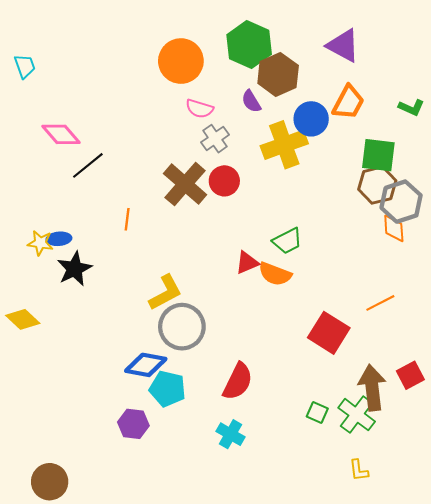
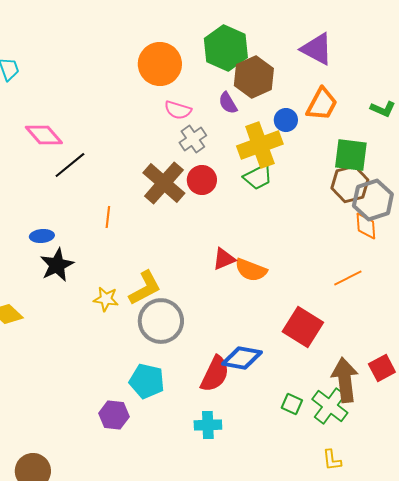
blue circle: (311, 119) -> (286, 120), size x0.7
green trapezoid: (287, 241) -> (258, 177), moved
yellow star: (40, 243) -> (106, 299), moved
orange line: (380, 303) -> (348, 278), moved
blue diamond: (146, 365) -> (242, 358), moved
cyan cross: (230, 434) -> (208, 425), turned -32

